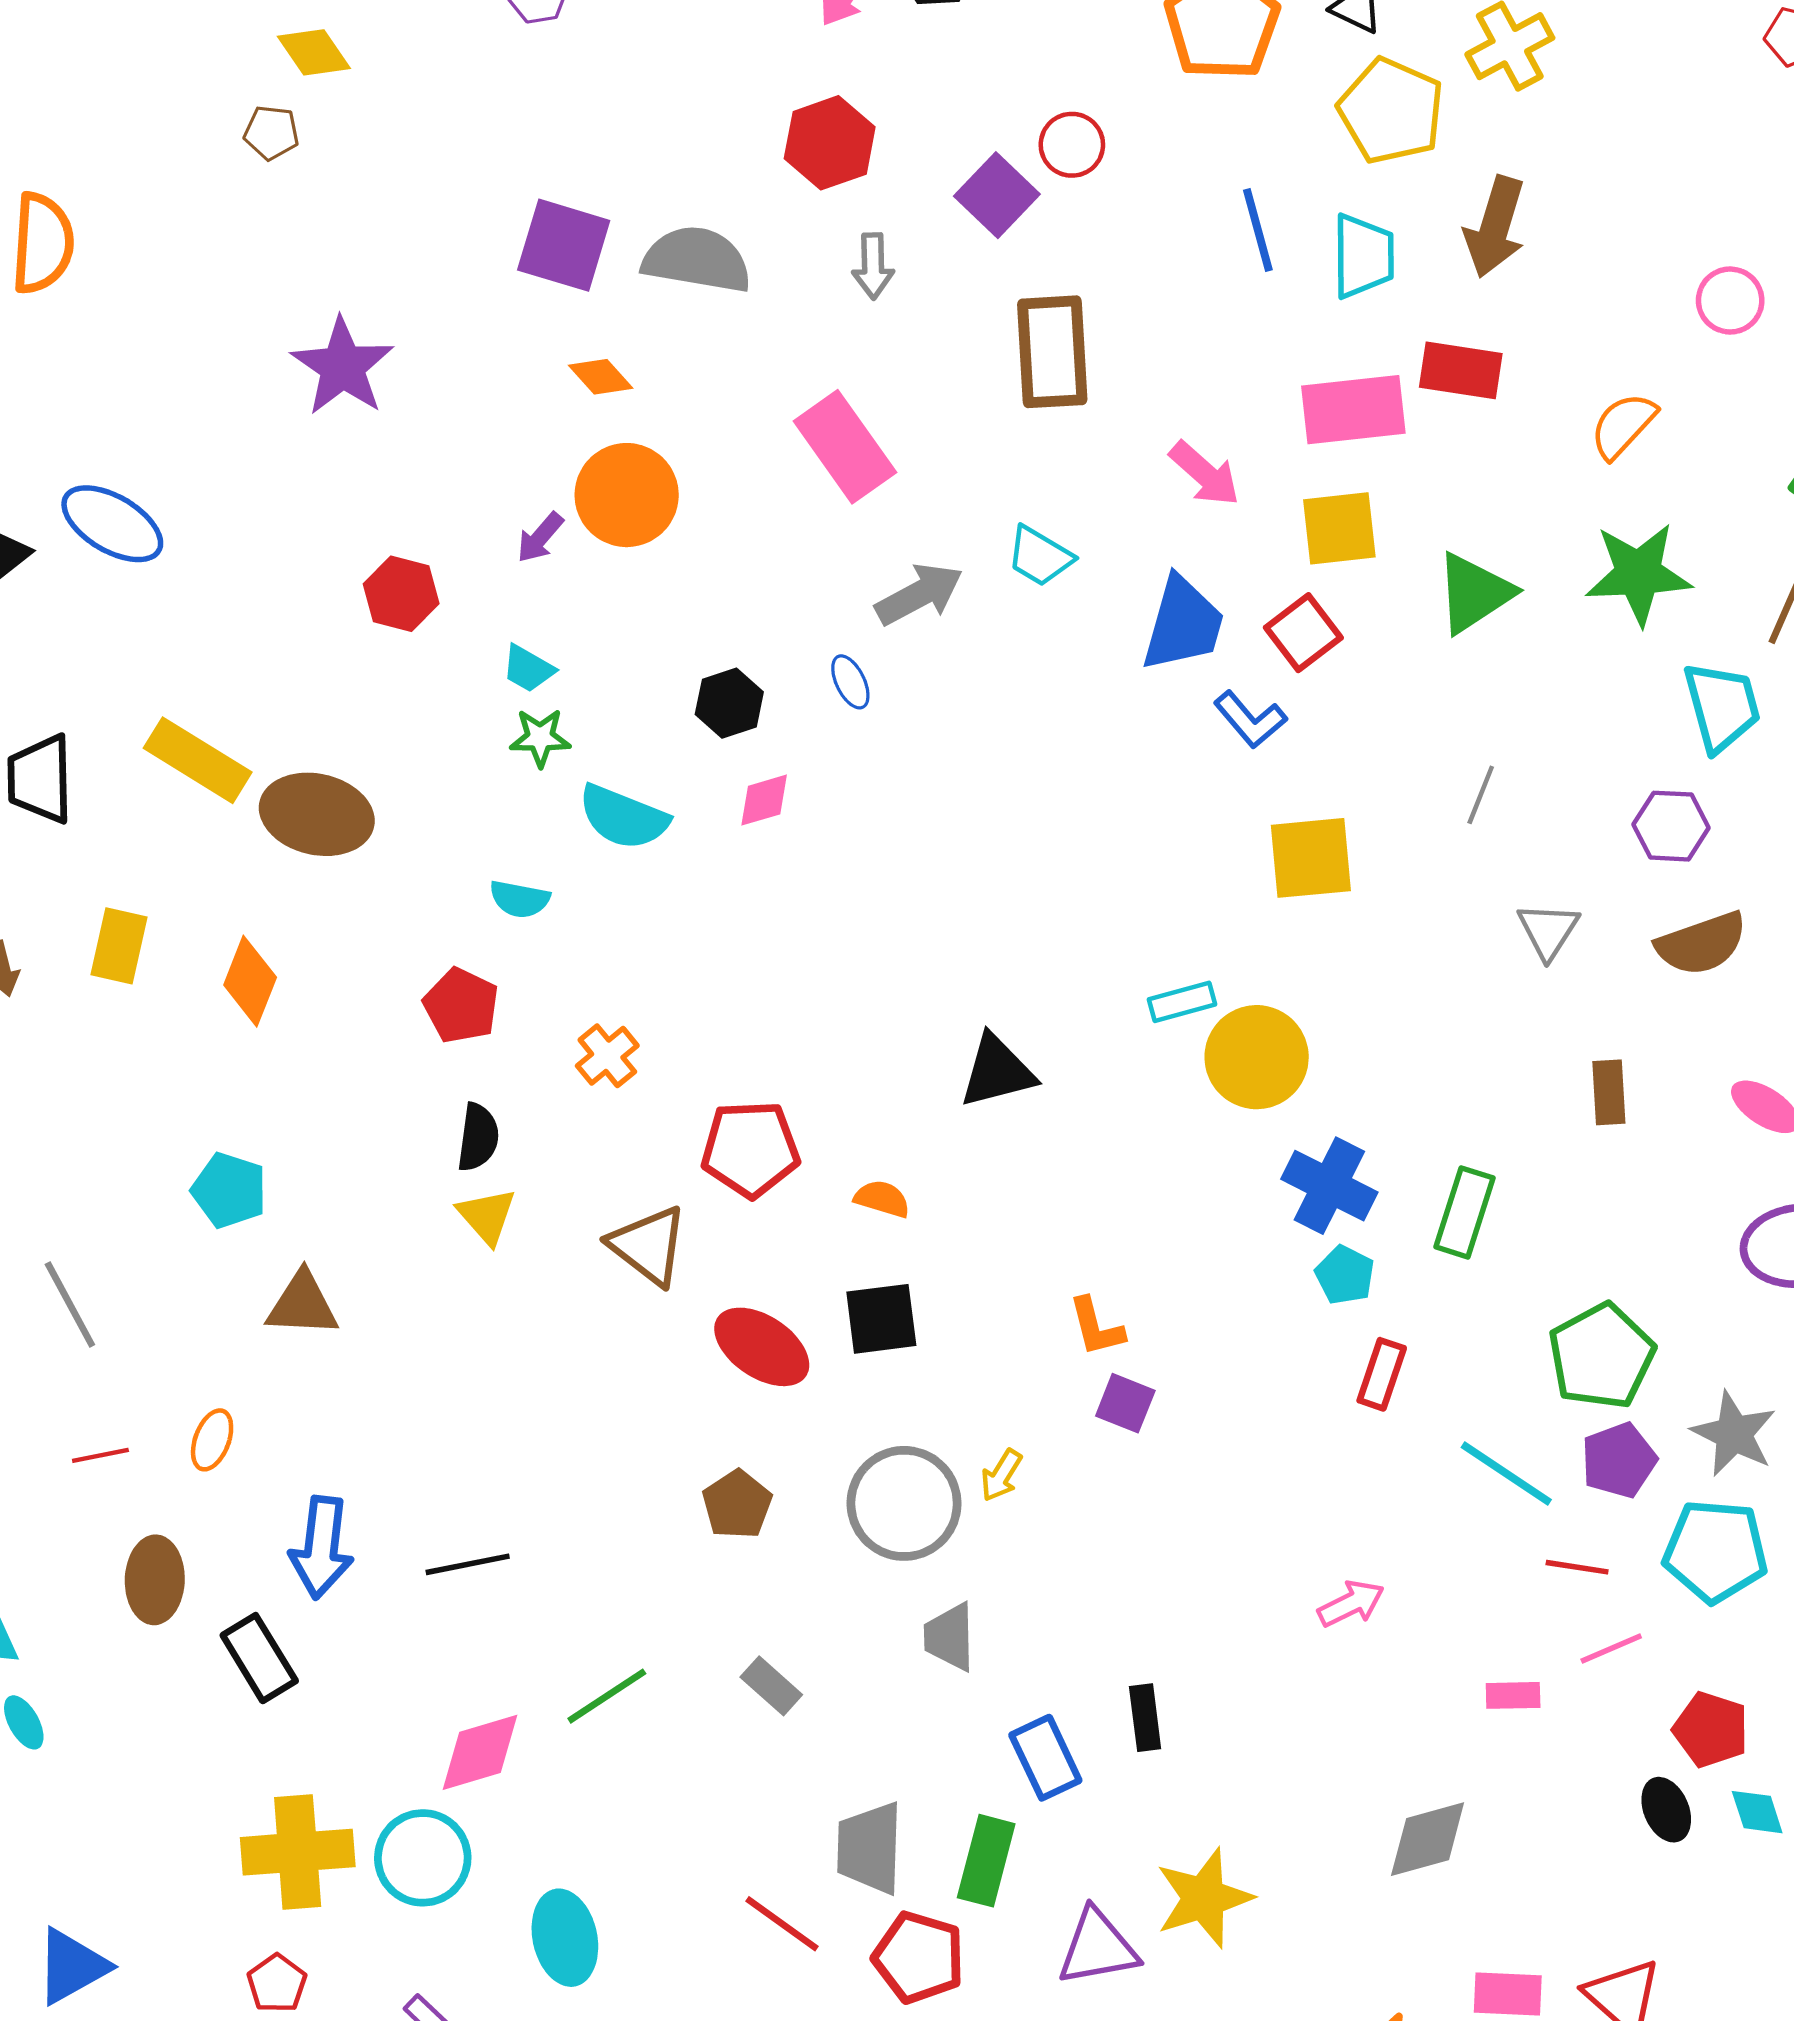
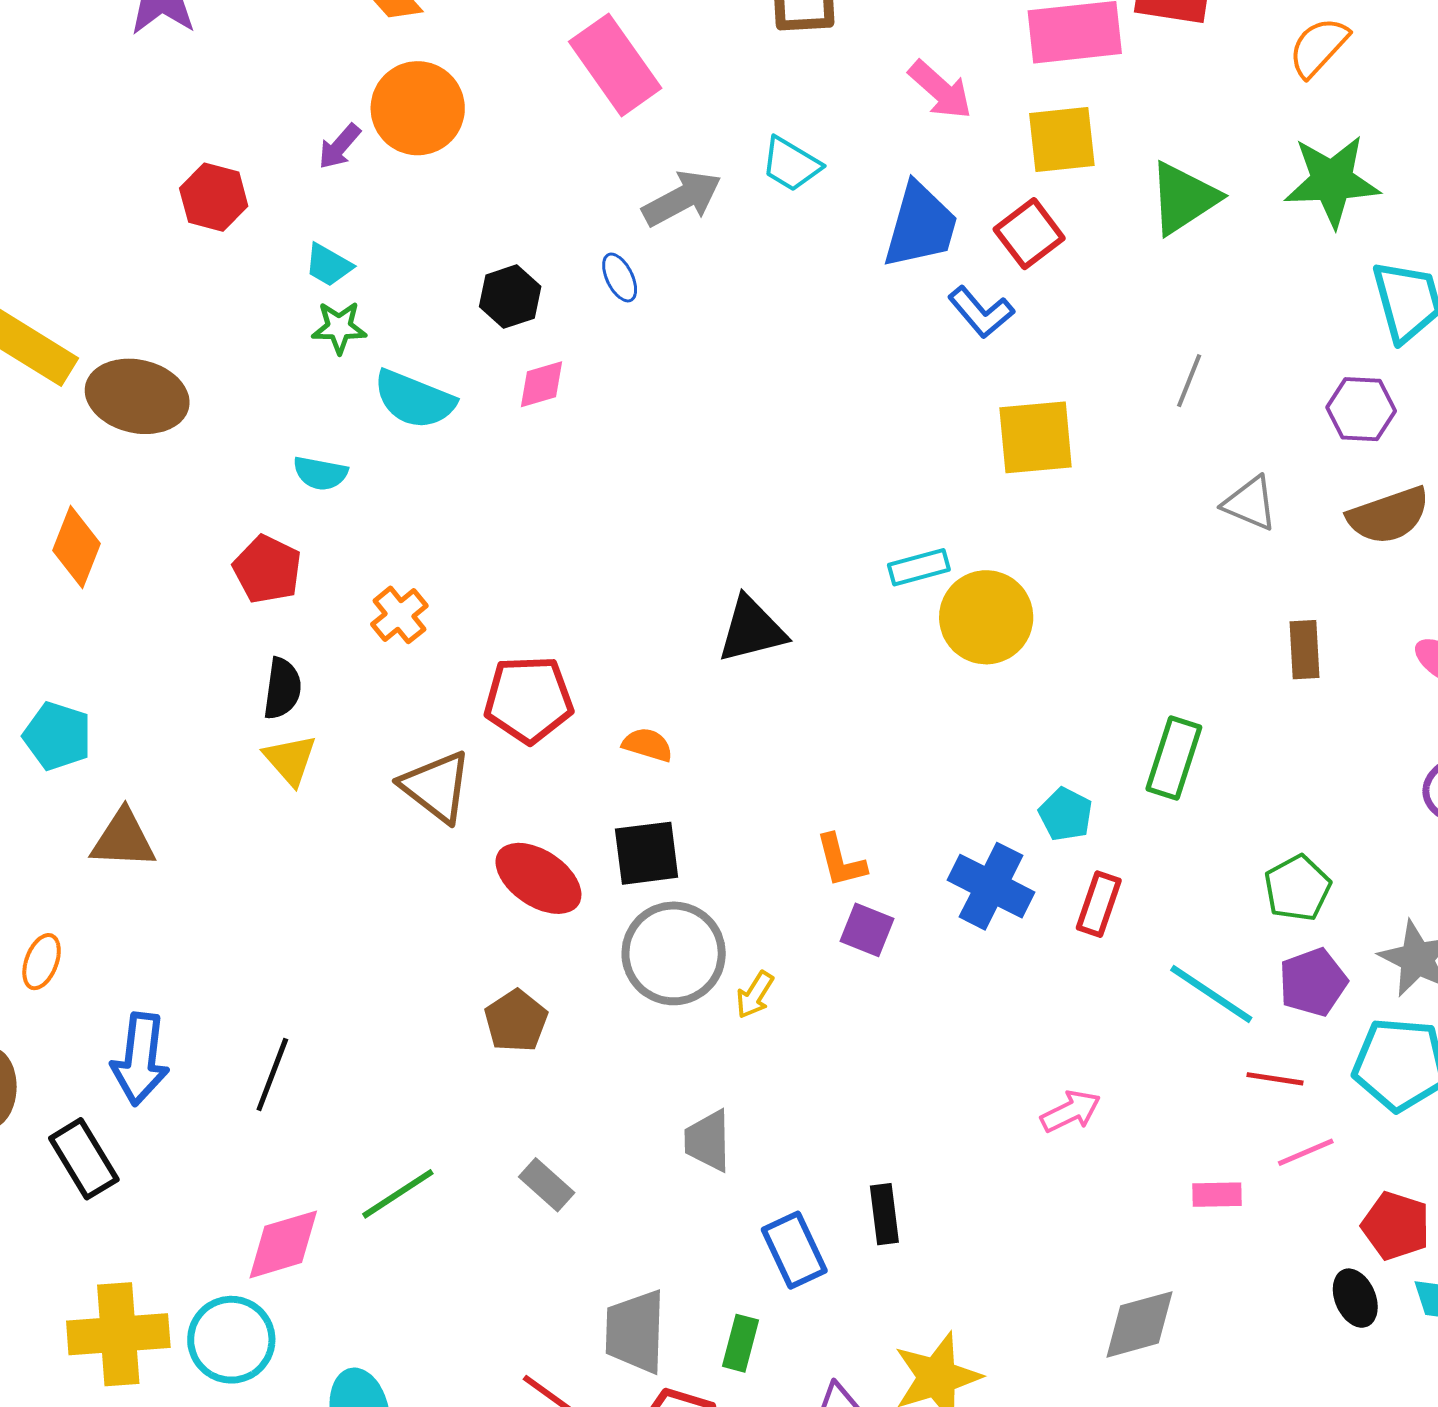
gray triangle: (1548, 931) -> (1250, 503), turned -40
blue cross: (1329, 1186) -> (991, 886), moved
green pentagon: (1601, 1356) -> (1297, 888), size x0.7
gray circle: (904, 1503) -> (674, 953), moved
black line: (468, 1564) -> (272, 1074), turned -58
green rectangle: (986, 1861) -> (741, 1343), size x0.7

